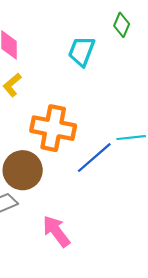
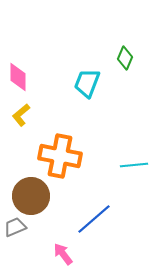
blue line: (94, 158) -> (94, 219), moved
pink arrow: (56, 231) -> (63, 254), size x0.7

